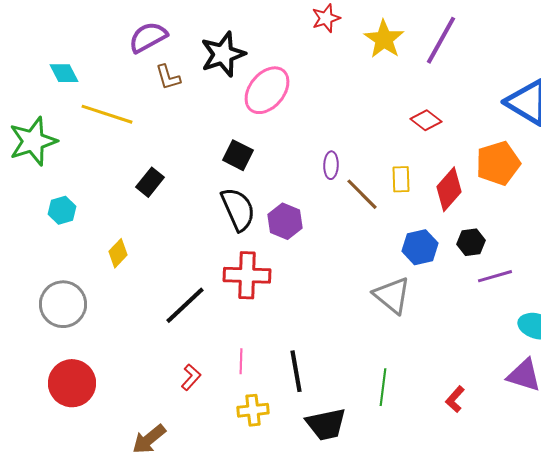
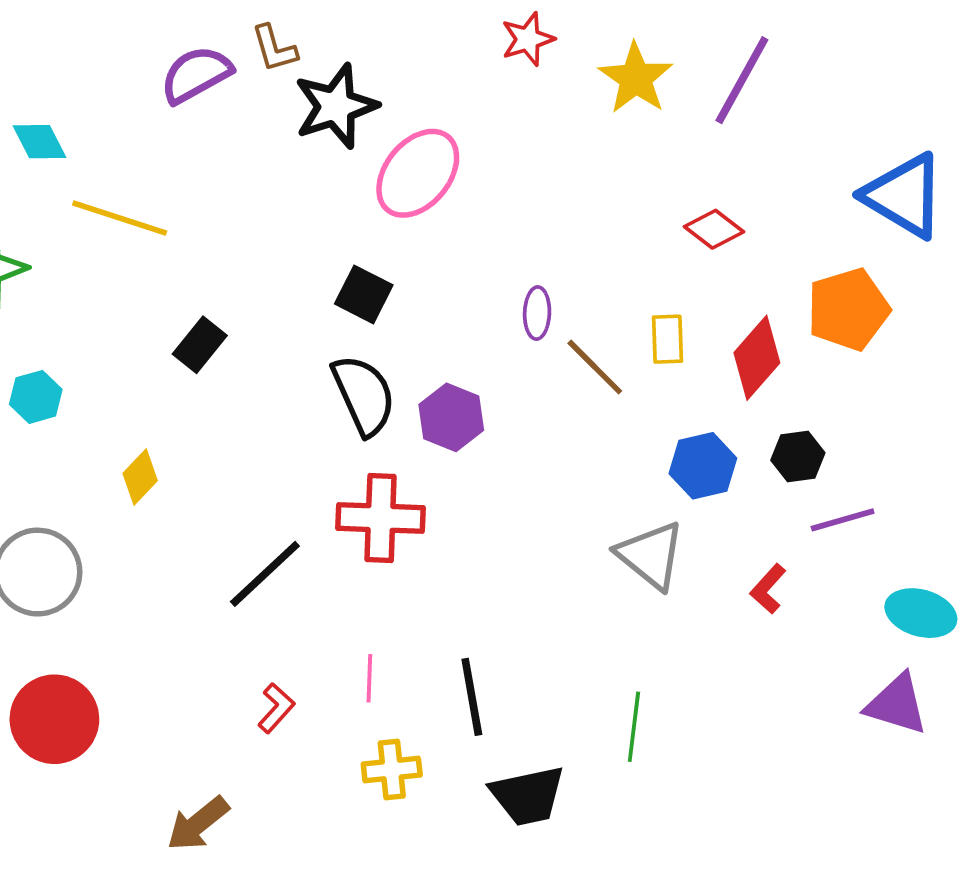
brown L-shape: (168, 77) -> (274, 48), moved
red L-shape: (455, 399) -> (768, 589), moved

